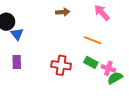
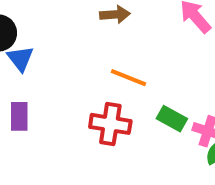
orange line: (93, 40) -> (129, 78), moved

